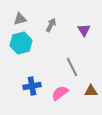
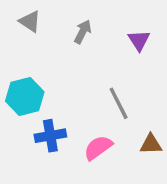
gray triangle: (20, 19) -> (30, 21), turned 48
cyan hexagon: (21, 43) -> (25, 96), moved

